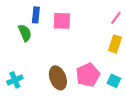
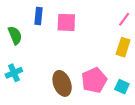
green semicircle: (25, 33) -> (15, 35), moved
cyan cross: (15, 80) -> (14, 73), moved

